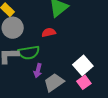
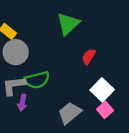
red semicircle: (49, 32) -> (89, 57), moved, turned -40
purple arrow: (38, 71) -> (22, 103), moved

